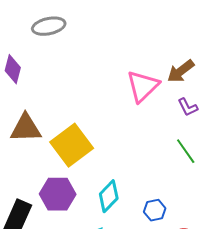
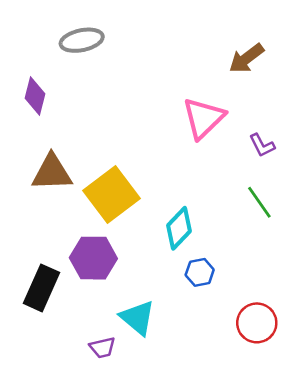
brown arrow: (181, 71) -> (246, 58), moved
cyan diamond: (109, 196) -> (179, 228), moved
blue hexagon: (155, 210) -> (200, 272), moved

